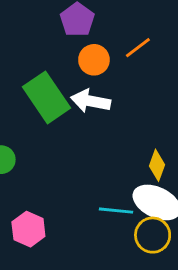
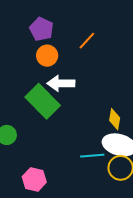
orange circle: (94, 60) -> (47, 56), moved
green rectangle: (46, 97) -> (43, 101), moved

